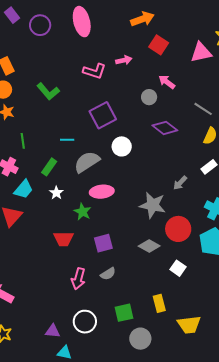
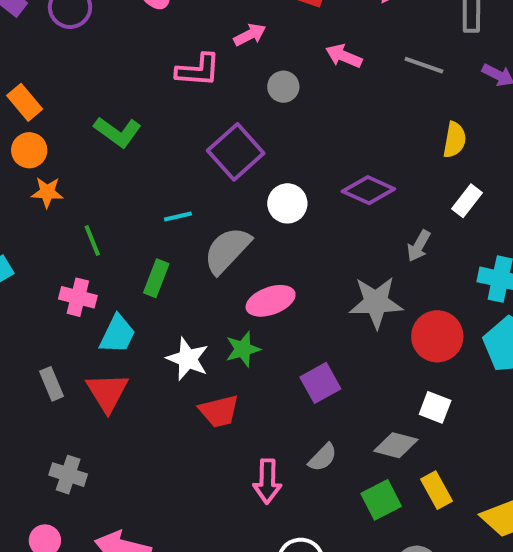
gray circle: (149, 97) -> (283, 87), moved
gray line: (203, 109) -> (424, 65), moved
purple diamond: (165, 128) -> (368, 190), moved
white star: (56, 193) -> (188, 359), moved, size x1.5
green star: (83, 212) -> (243, 349), turned -30
purple square: (103, 243) -> (320, 383), moved
gray diamond: (149, 246) -> (396, 445), moved
white square: (178, 268) -> (435, 407), moved
green square: (124, 313) -> (381, 500), moved

